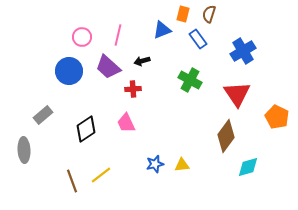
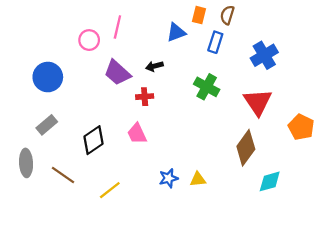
pink line: (118, 35) -> (117, 27), moved
blue rectangle: (198, 39) -> (215, 42), turned 54
blue circle: (69, 71) -> (48, 77), moved
brown line: (72, 181) -> (63, 175), moved, turned -35

